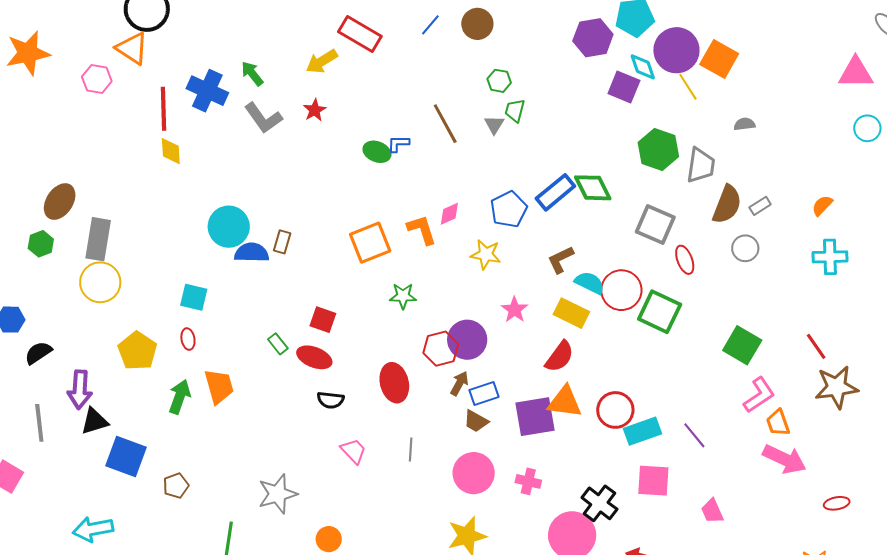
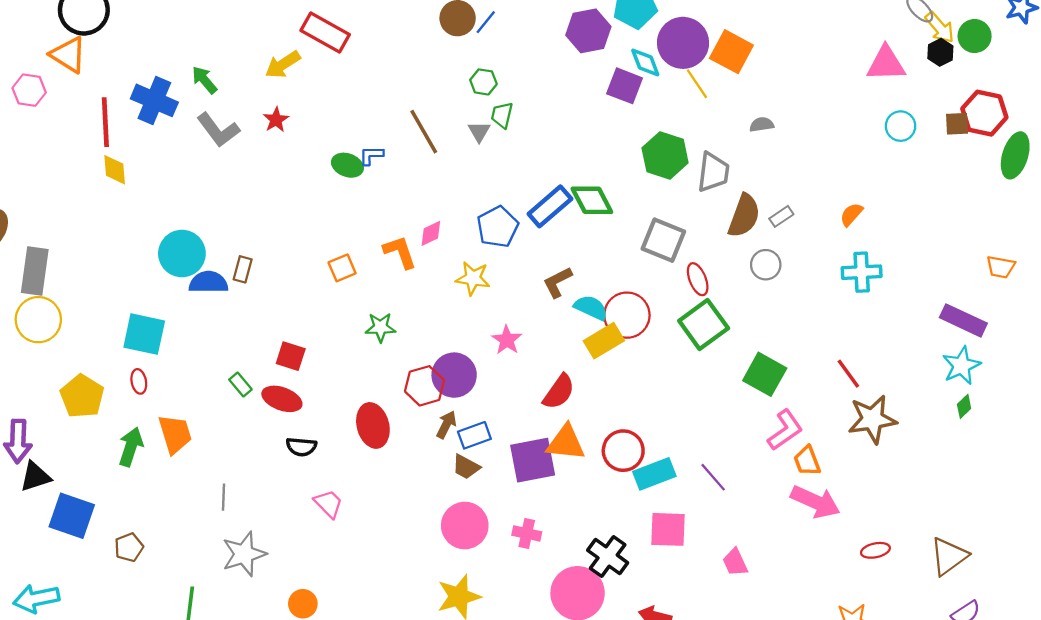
blue line: (430, 25) -> (486, 22), moved
orange square: (370, 243) -> (342, 268), size x0.6
cyan square: (194, 297) -> (144, 334), size x1.4
green square: (660, 312) -> (704, 325), moved, turned 30
yellow rectangle: (571, 313) -> (604, 341), moved, turned -56
gray line: (411, 449) -> (224, 497), moved

